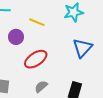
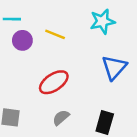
purple circle: (16, 37) -> (22, 40), moved

